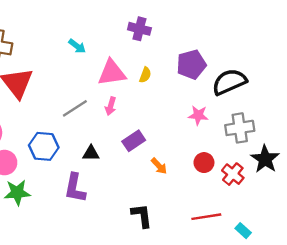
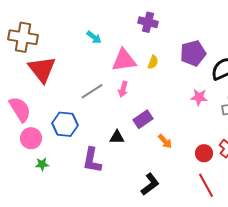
black triangle: (91, 153) -> (117, 137), moved
red circle: (204, 163) -> (204, 153), moved
green star: (17, 193) -> (42, 164), size x0.6
black L-shape: (142, 216) -> (150, 184), turned 60
red line: (206, 217) -> (206, 185), turned 70

